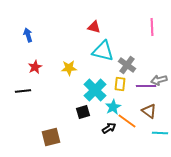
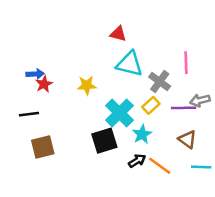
pink line: (152, 27) -> (186, 63), moved
blue arrow: (28, 35) -> (35, 74), moved, turned 104
yellow rectangle: (120, 84) -> (151, 105), turned 40
black square: (83, 112) -> (104, 141), size x1.5
orange line: (127, 121) -> (160, 166), moved
brown square: (51, 137) -> (43, 147), moved

